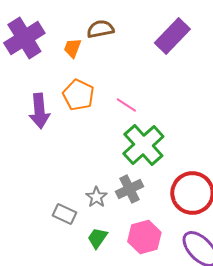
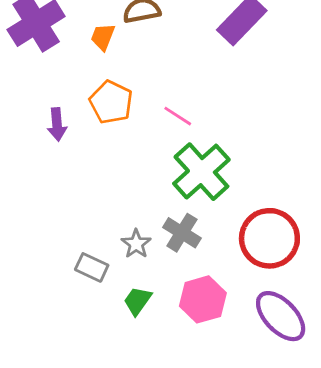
purple arrow: (39, 111) -> (57, 124), size x0.7
gray cross: (129, 189) -> (182, 233), turned -32

